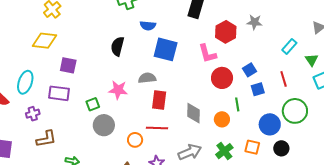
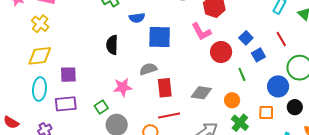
cyan ellipse: (25, 82) -> (39, 89), moved
gray diamond: (194, 113) -> (201, 93), turned -70
orange circle: (222, 119) -> (232, 100), moved

